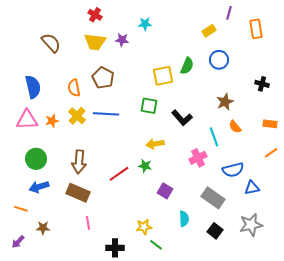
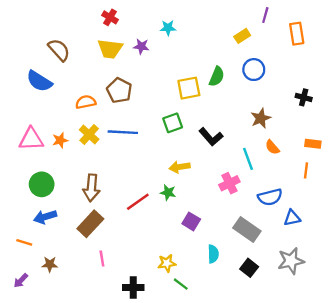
blue semicircle: (33, 87) -> (39, 81), moved, turned 135
orange semicircle: (74, 88) -> (86, 102), turned 90
green square: (149, 106) -> (173, 123), turned -30
orange line: (271, 153) -> (306, 170), moved, turned -48
brown rectangle: (78, 193) -> (90, 224), turned -70

